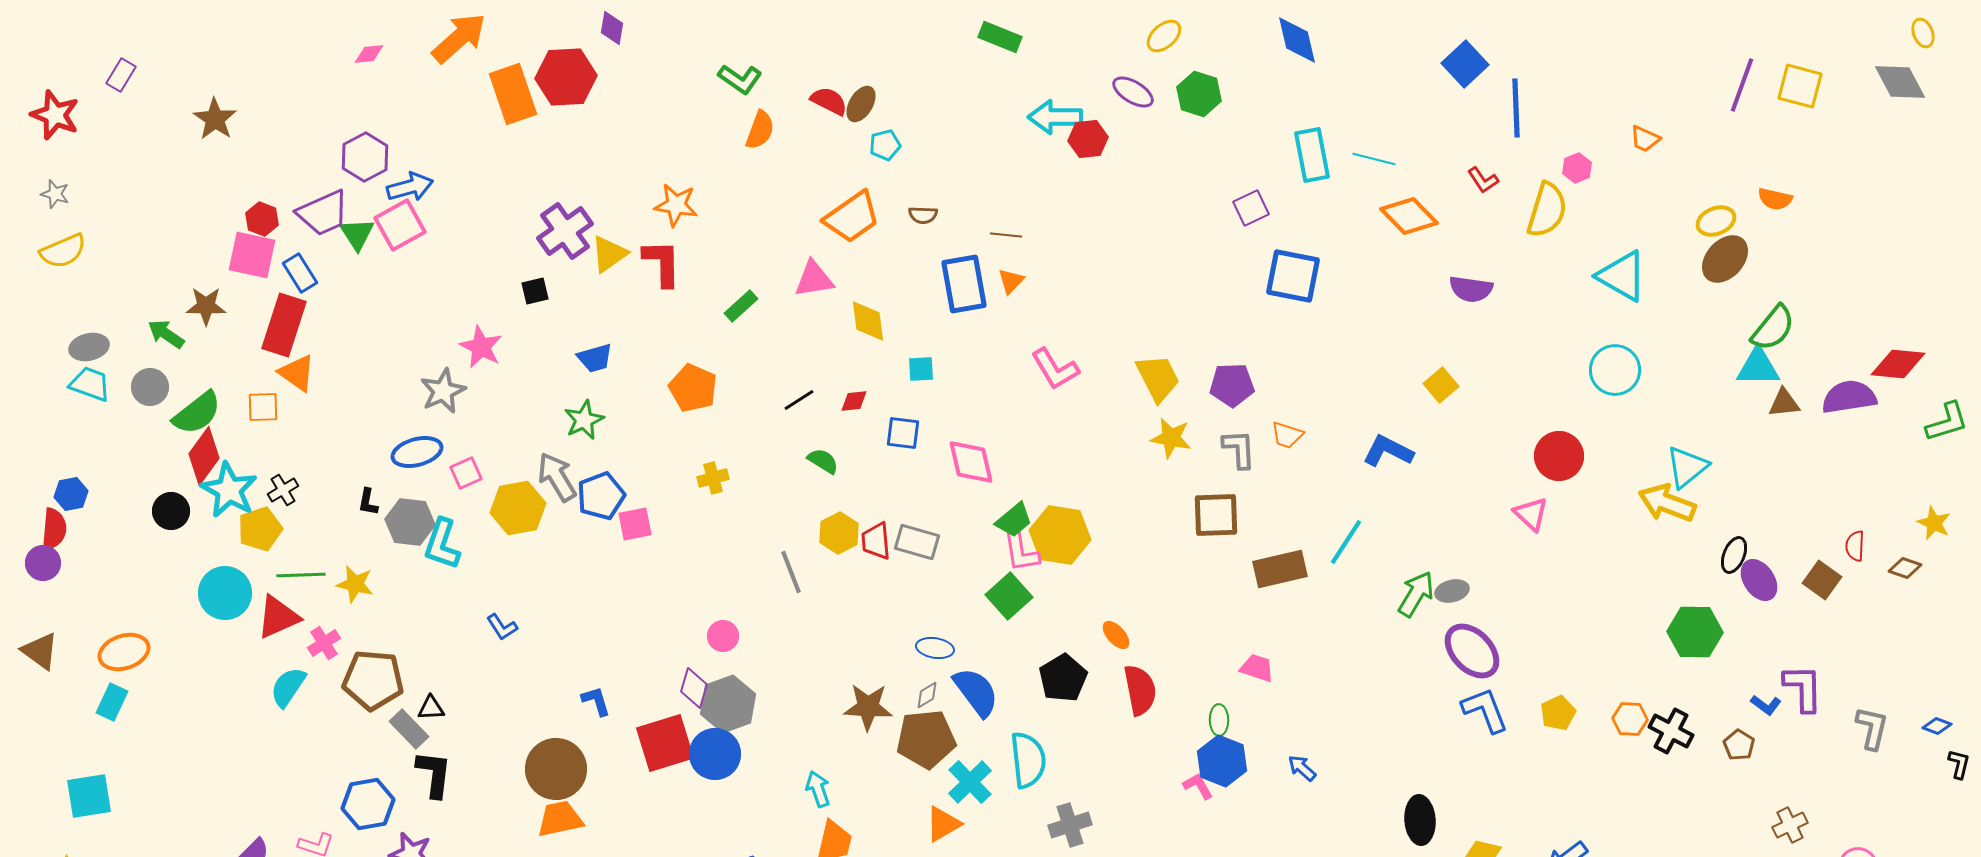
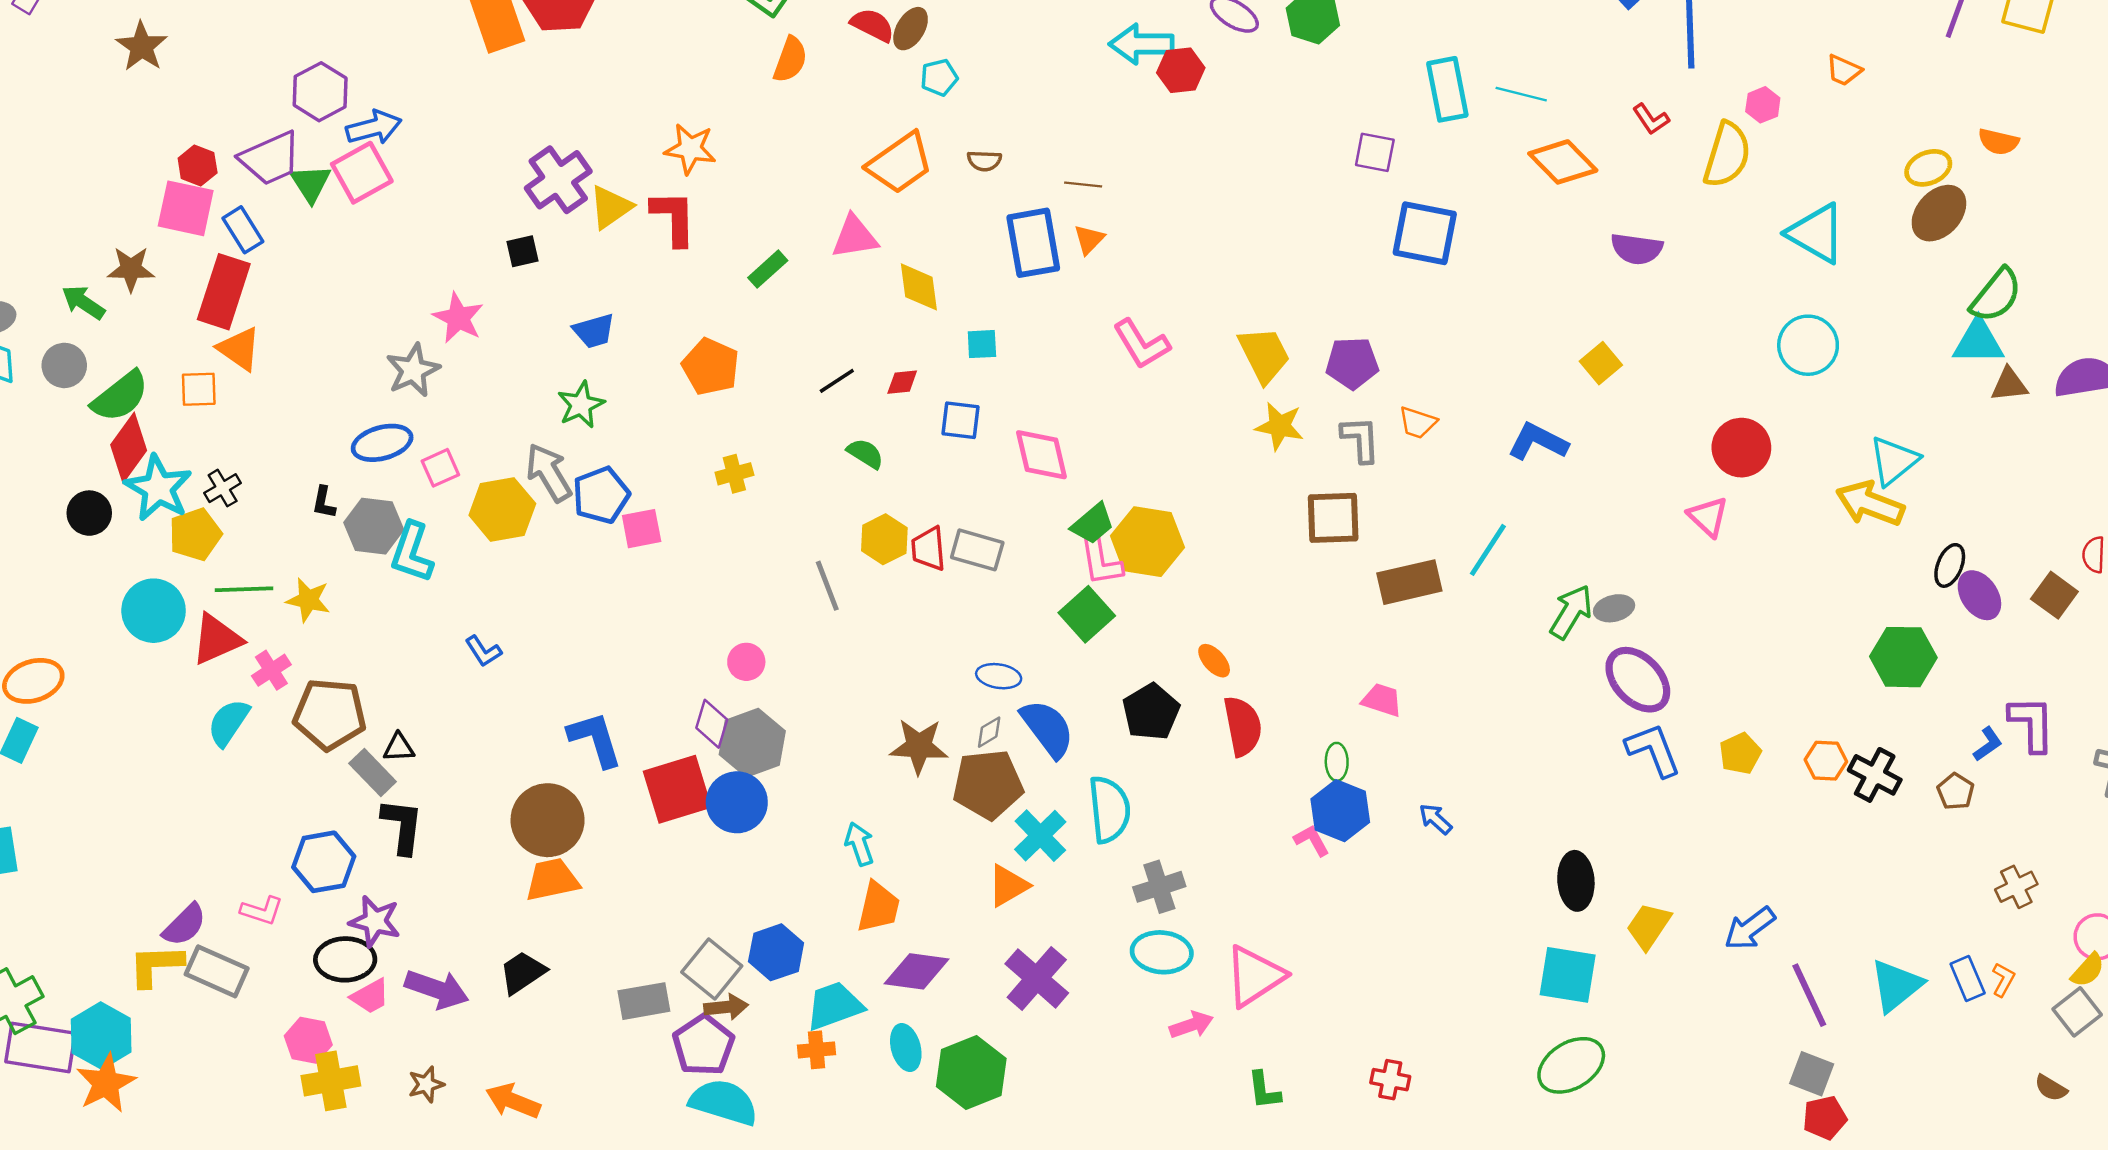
purple square: (1251, 208) -> (1375, 152), turned 36
blue L-shape: (596, 701) -> (595, 739), size x1.6
blue L-shape: (1766, 705) -> (1988, 744), turned -72

